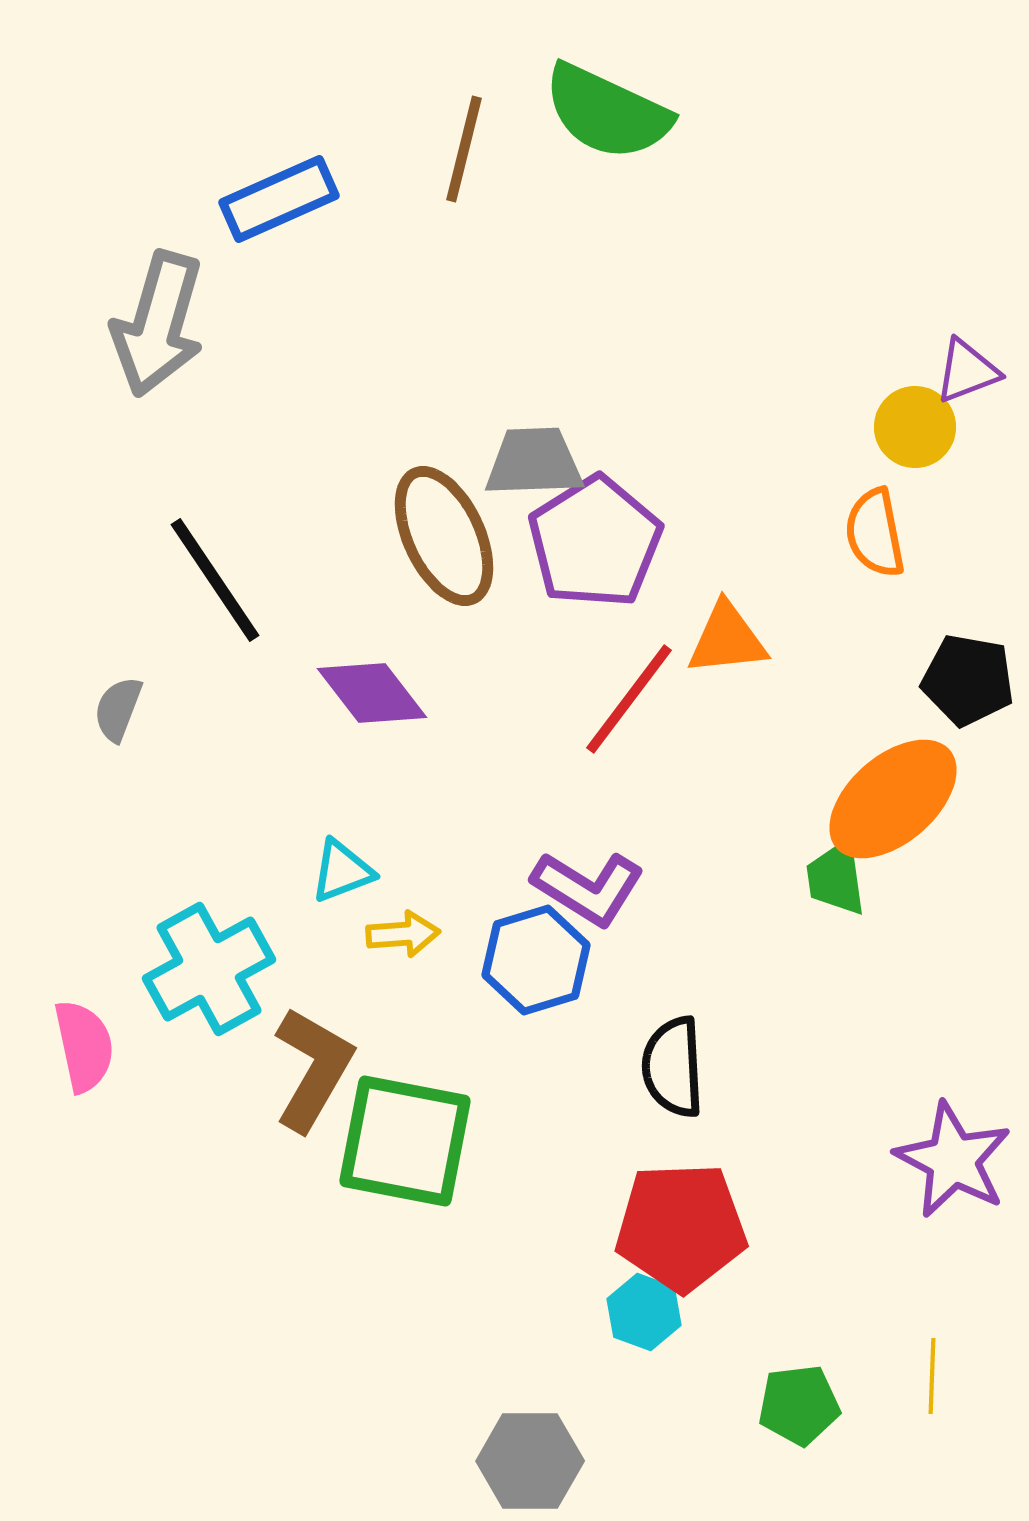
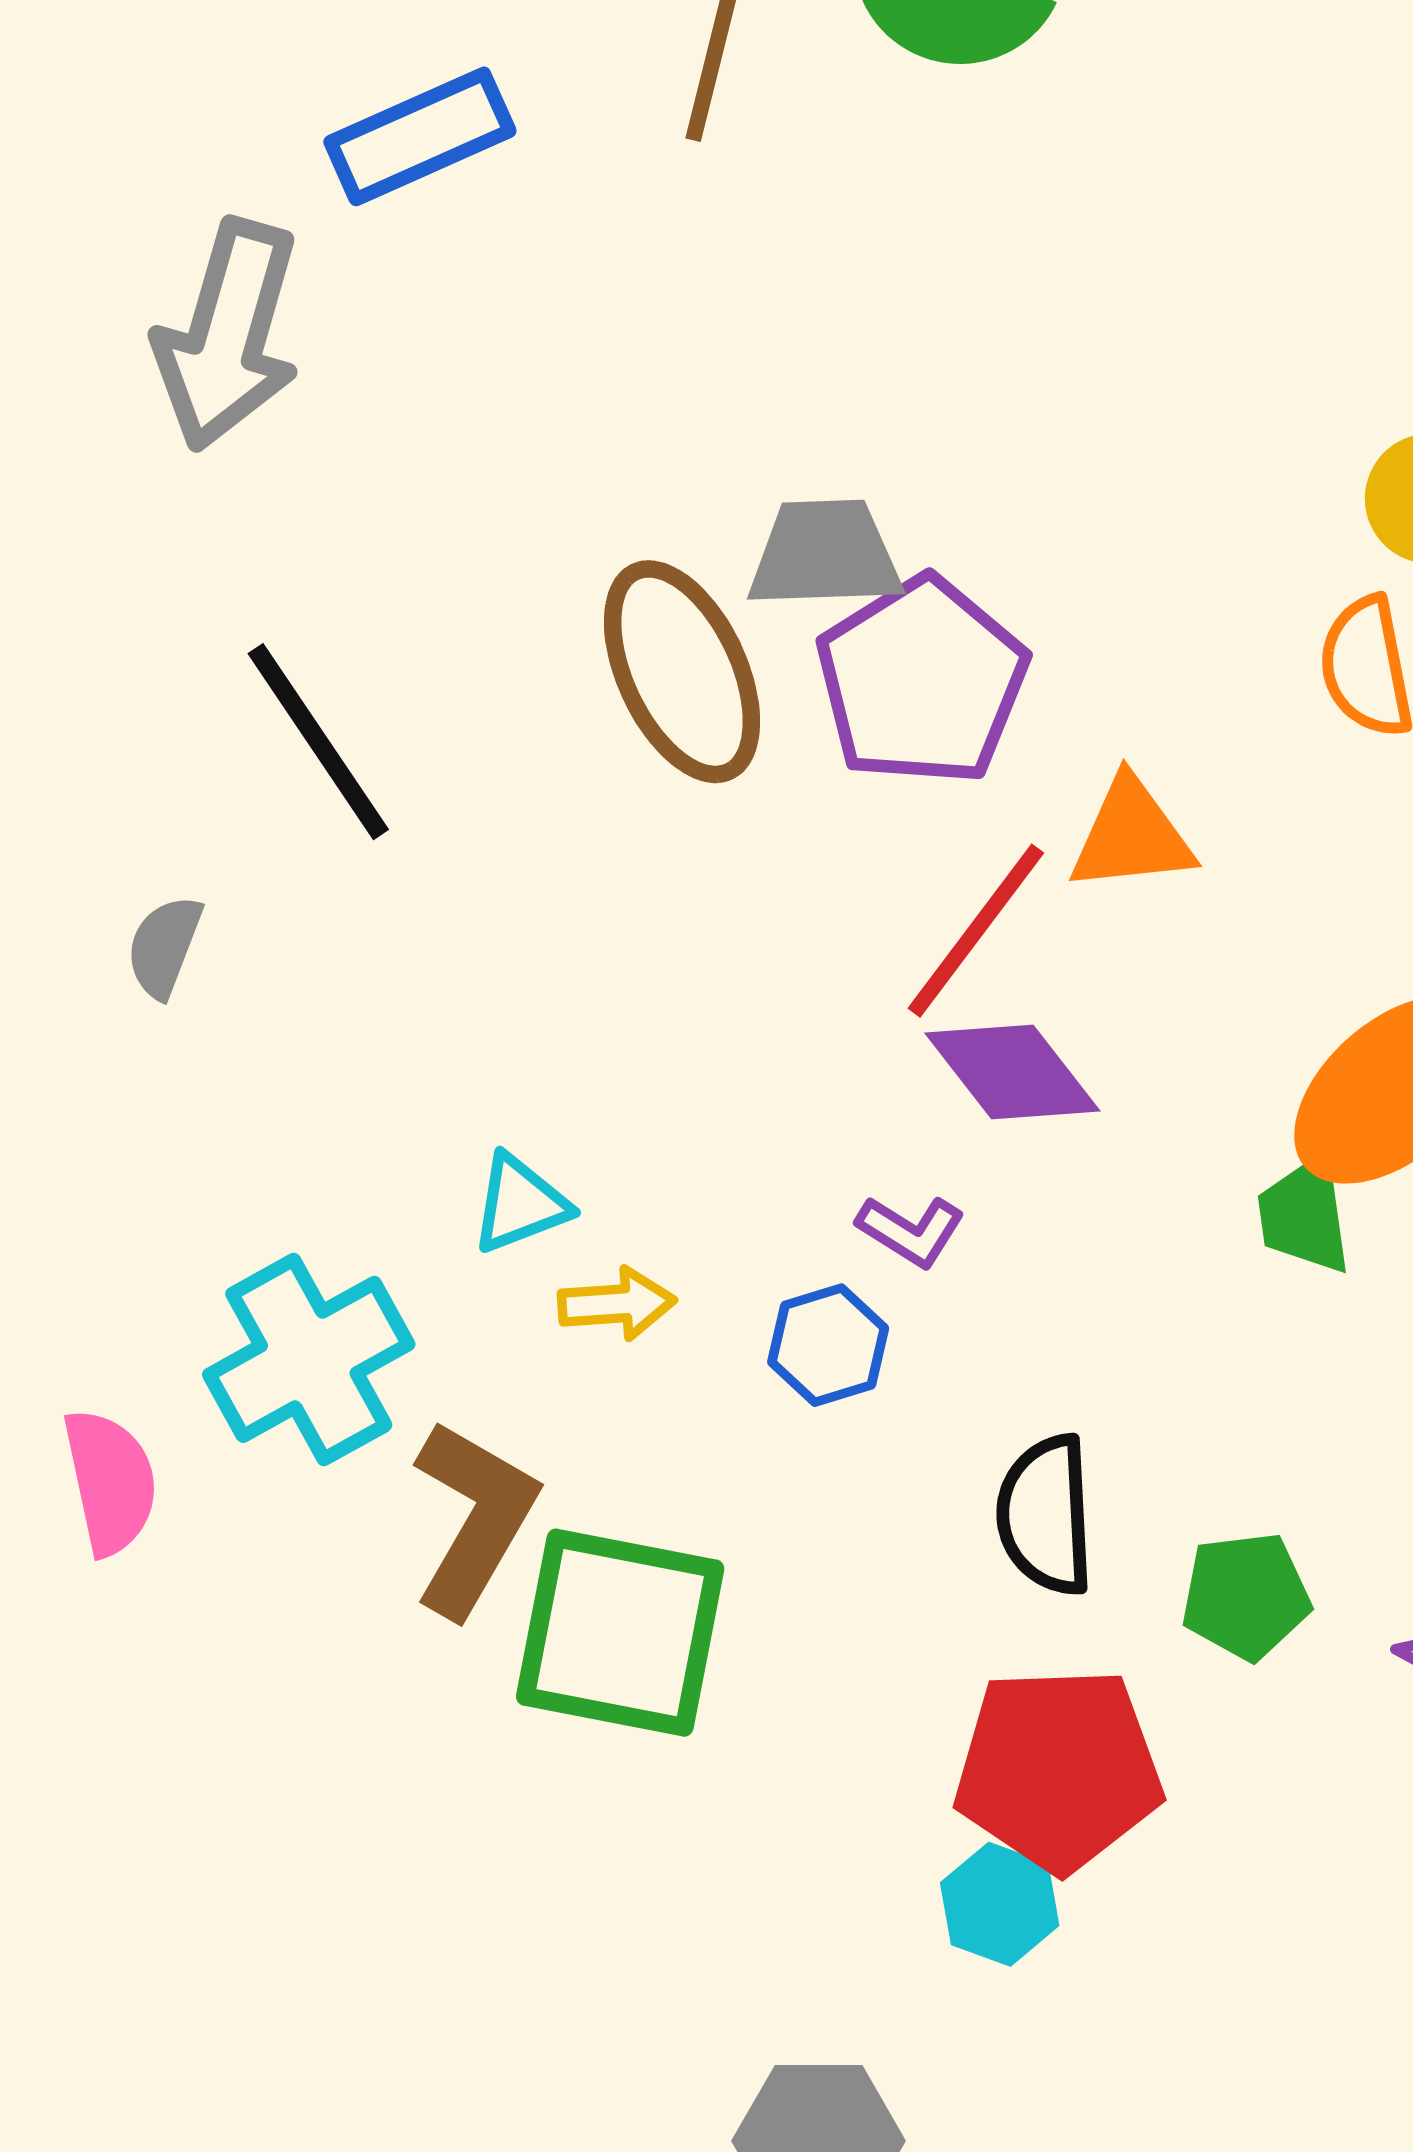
purple diamond: (372, 693) -> (1012, 1072), moved
purple L-shape: (588, 888) -> (911, 1231), size x0.6
blue hexagon: (536, 960) -> (828, 1345), size x0.7
green pentagon: (799, 1405) -> (1246, 1596), moved

